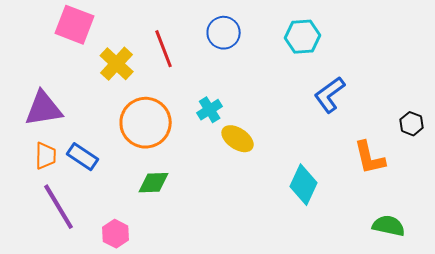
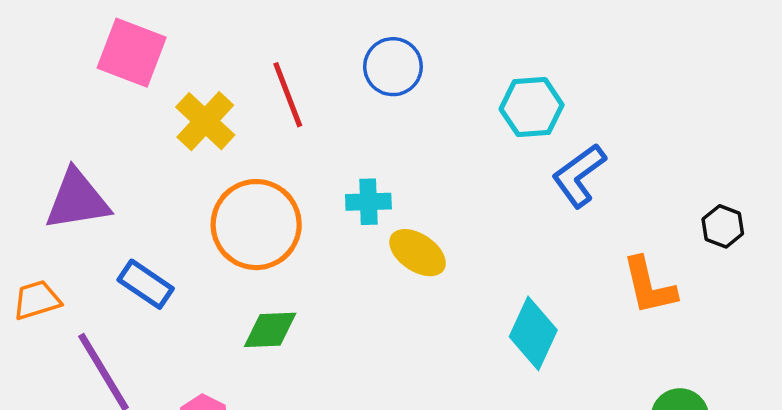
cyan hexagon: (303, 37) -> (532, 107), moved
cyan cross: (210, 110) -> (368, 202), turned 30
orange trapezoid: (46, 156) -> (37, 300), moved, turned -108

